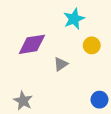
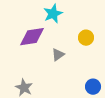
cyan star: (74, 19) -> (53, 14), moved

